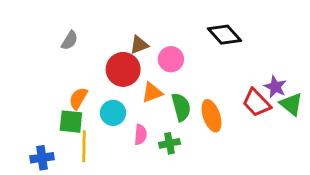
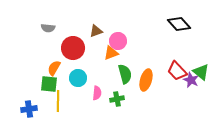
black diamond: (225, 35) -> (179, 24), moved
gray semicircle: (70, 40) -> (48, 28), turned 64
red circle: (123, 69) -> (73, 48), moved
purple star: (275, 87) -> (191, 80), moved
orange triangle: (152, 93) -> (111, 53), moved
orange ellipse: (212, 116) -> (146, 80), turned 35

